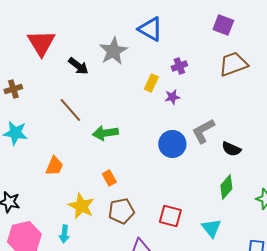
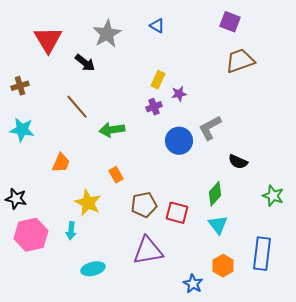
blue triangle: (150, 29) -> (157, 26), size x0.6
gray star: (113, 51) -> (107, 34), moved
purple cross: (179, 66) -> (154, 107), moved
black semicircle: (231, 149) -> (238, 162), moved
green diamond: (226, 187) -> (215, 194), moved
brown pentagon: (121, 211) -> (144, 205), moved

